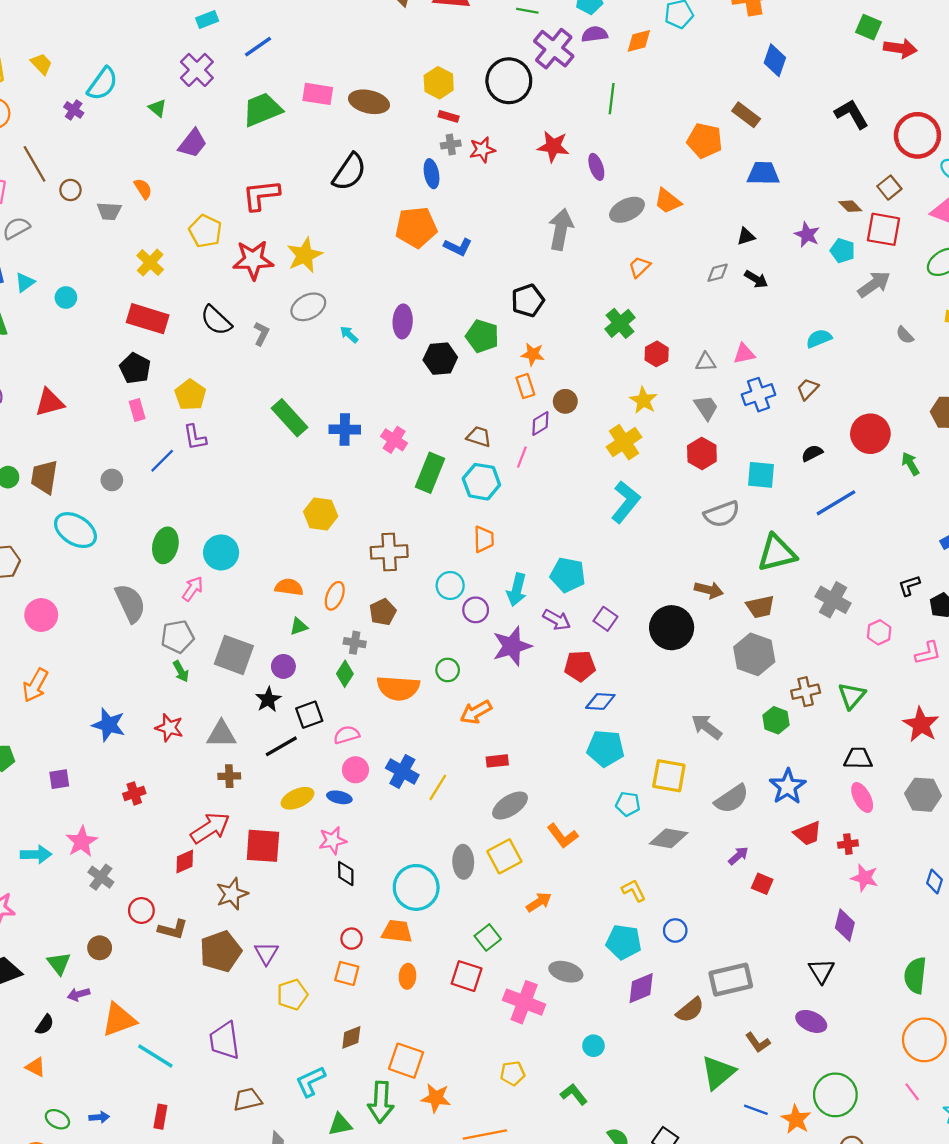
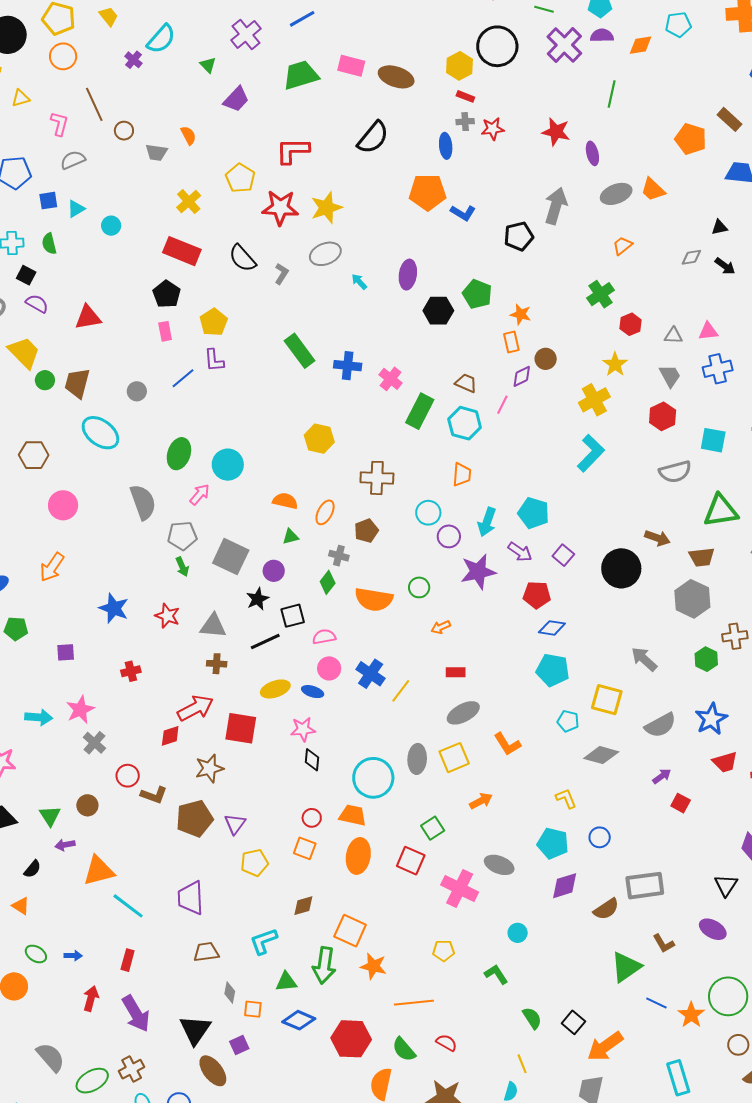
black circle: (509, 81) -> (497, 46), moved
black pentagon: (528, 300) -> (519, 236), moved
orange arrow: (476, 712) -> (441, 627), size x0.7
orange ellipse: (407, 976) -> (358, 856), size x1.6

